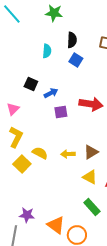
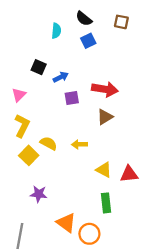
black semicircle: (72, 40) -> (84, 19), turned 126
blue square: (76, 60) -> (88, 41), turned 32
brown triangle: (91, 152) -> (105, 117), moved
green rectangle: (92, 207) -> (106, 203), turned 36
purple star: (27, 215) -> (39, 194), moved

